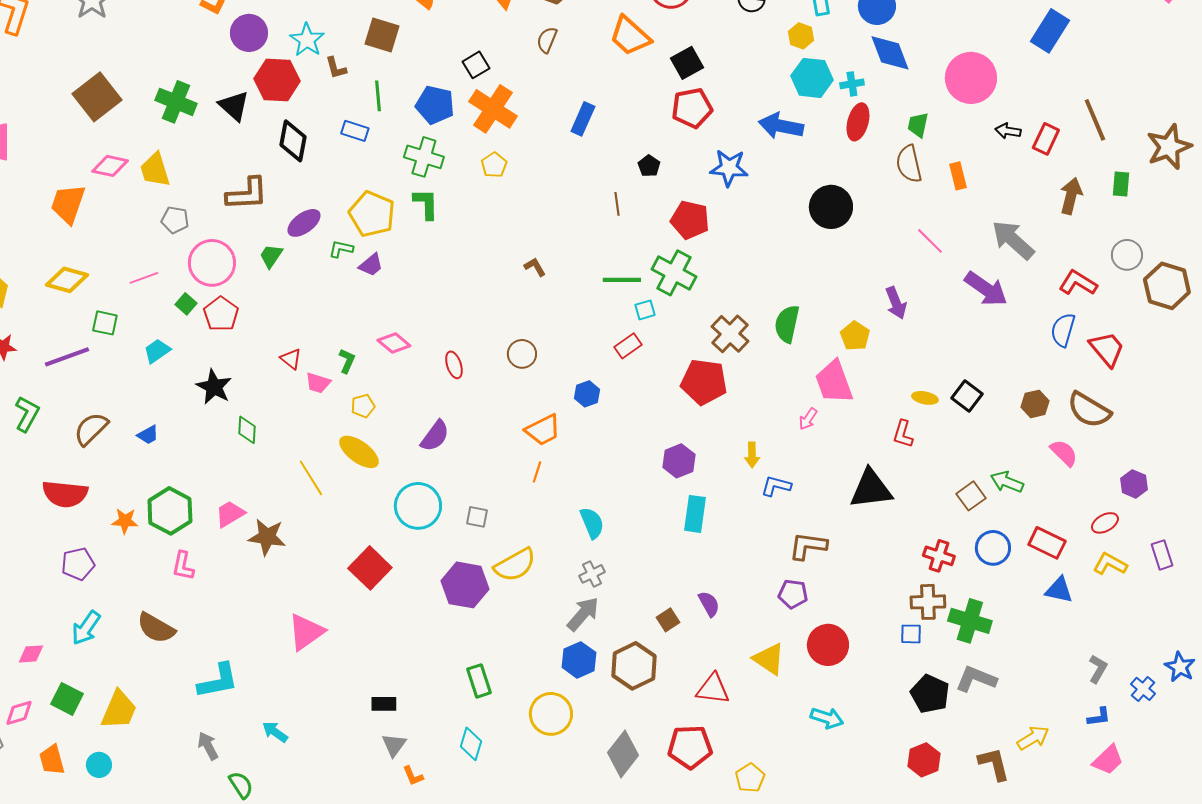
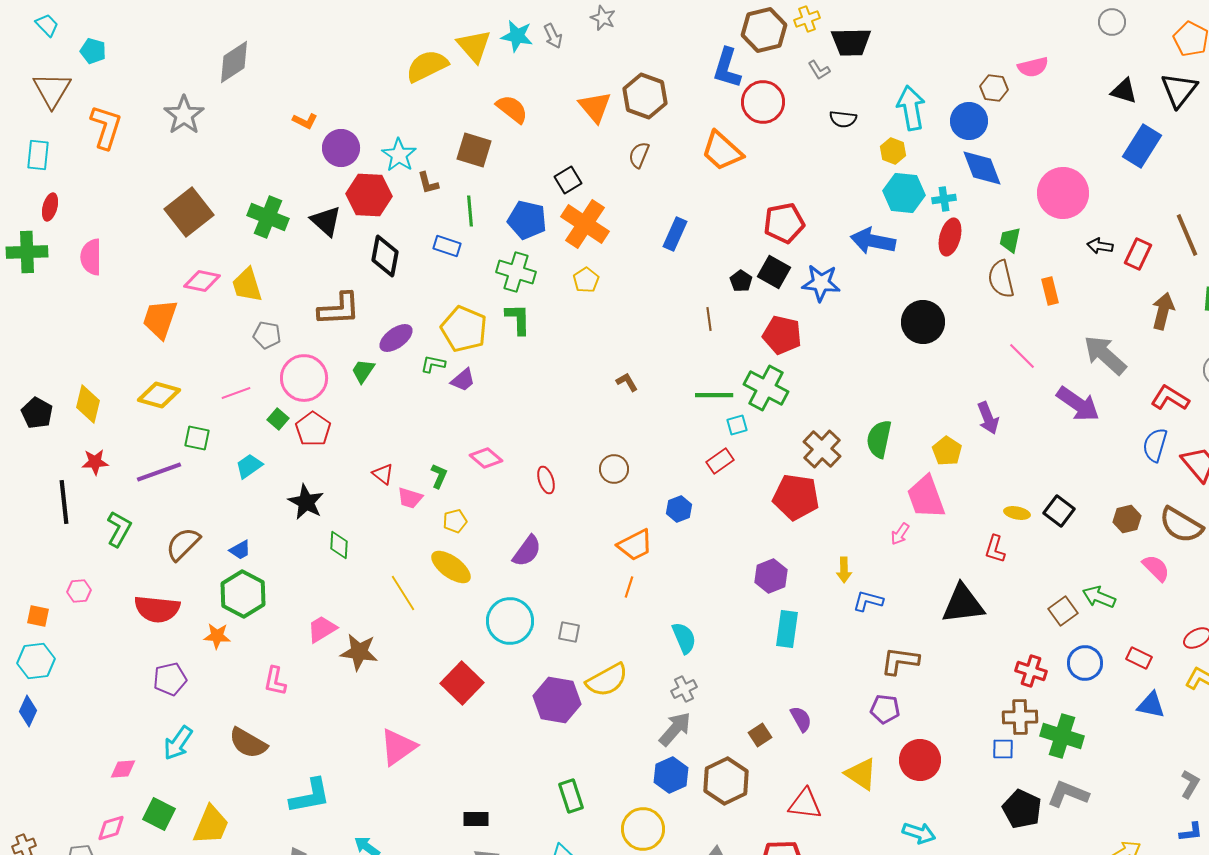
black square: (687, 63) -> (774, 272), moved, turned -32
green hexagon: (170, 511) -> (243, 594), moved
red rectangle: (1047, 543) -> (1139, 658), size x0.7

